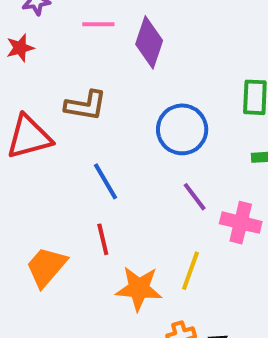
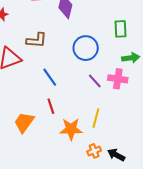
pink cross: (241, 223) -> (118, 79), moved

